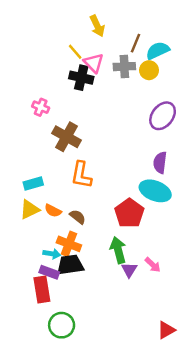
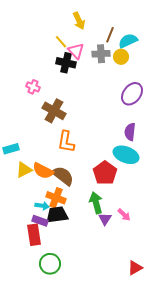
cyan rectangle: (33, 184) -> (11, 149), moved
orange semicircle: (53, 211) -> (43, 171), size x1.5
brown semicircle: (78, 217) -> (63, 176), size x1.6

